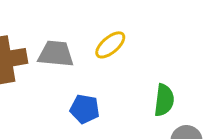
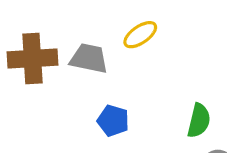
yellow ellipse: (110, 45) -> (140, 35), moved

